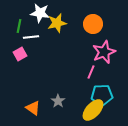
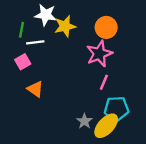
pink star: (104, 52) -> (99, 54), moved
gray star: (58, 101) -> (84, 121), moved
orange triangle: (33, 108) -> (35, 89), moved

